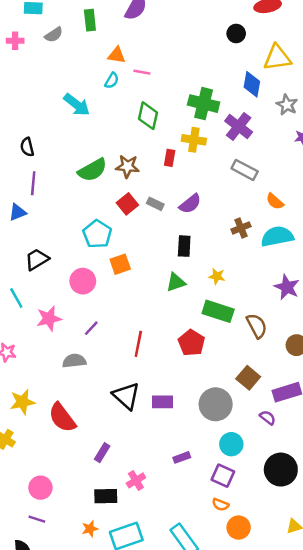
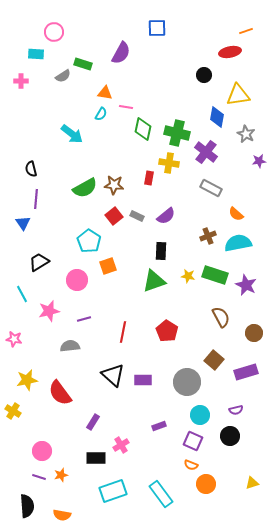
green rectangle: (90, 20) -> (83, 64), turned -66
gray semicircle: (54, 35) -> (63, 76), moved
green diamond: (148, 116) -> (143, 129), moved
blue triangle: (18, 212) -> (23, 223), turned -42
green triangle: (176, 282) -> (154, 281), size x1.4
green rectangle: (218, 311) -> (215, 275), moved
purple line: (91, 328) -> (84, 319), turned 32
purple semicircle: (268, 418) -> (236, 410), moved, turned 128
black circle: (281, 470) -> (230, 436), moved, size x0.7
orange star: (90, 529) -> (61, 475), moved

